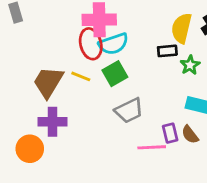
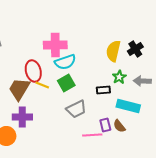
red ellipse: (91, 44) -> (33, 71), moved
black rectangle: (167, 51) -> (103, 90), moved

